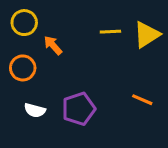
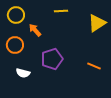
yellow line: (110, 32) -> (61, 11), moved
purple pentagon: (79, 109) -> (52, 59), moved

